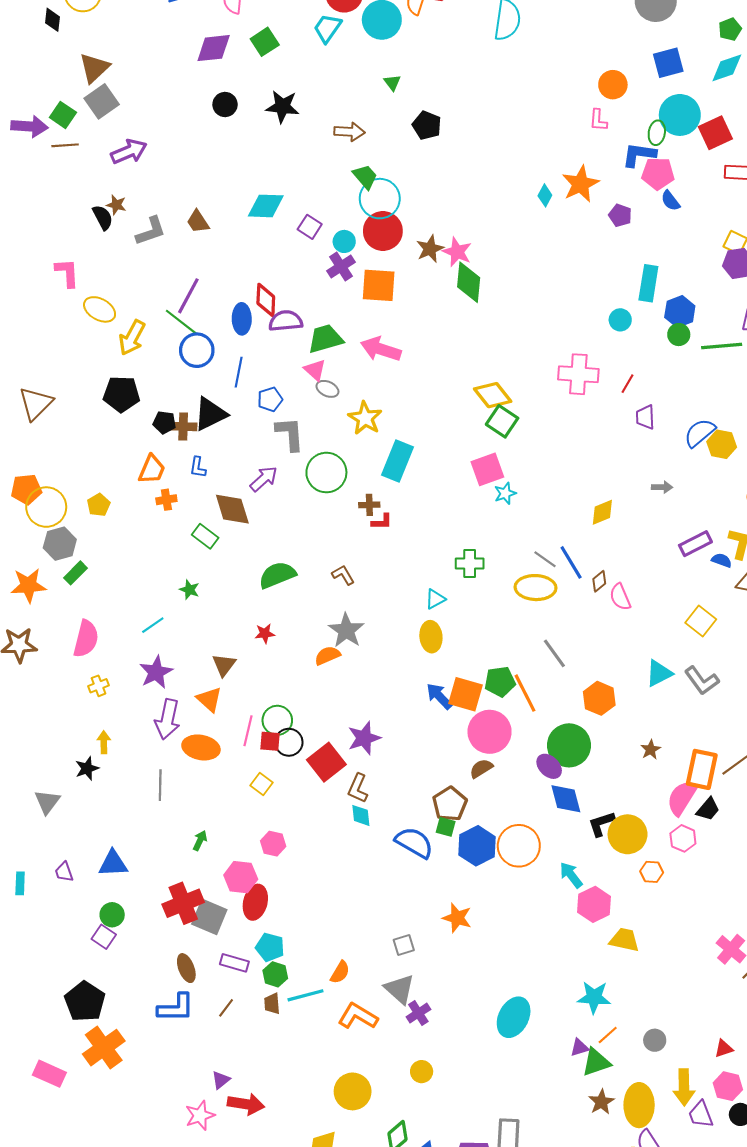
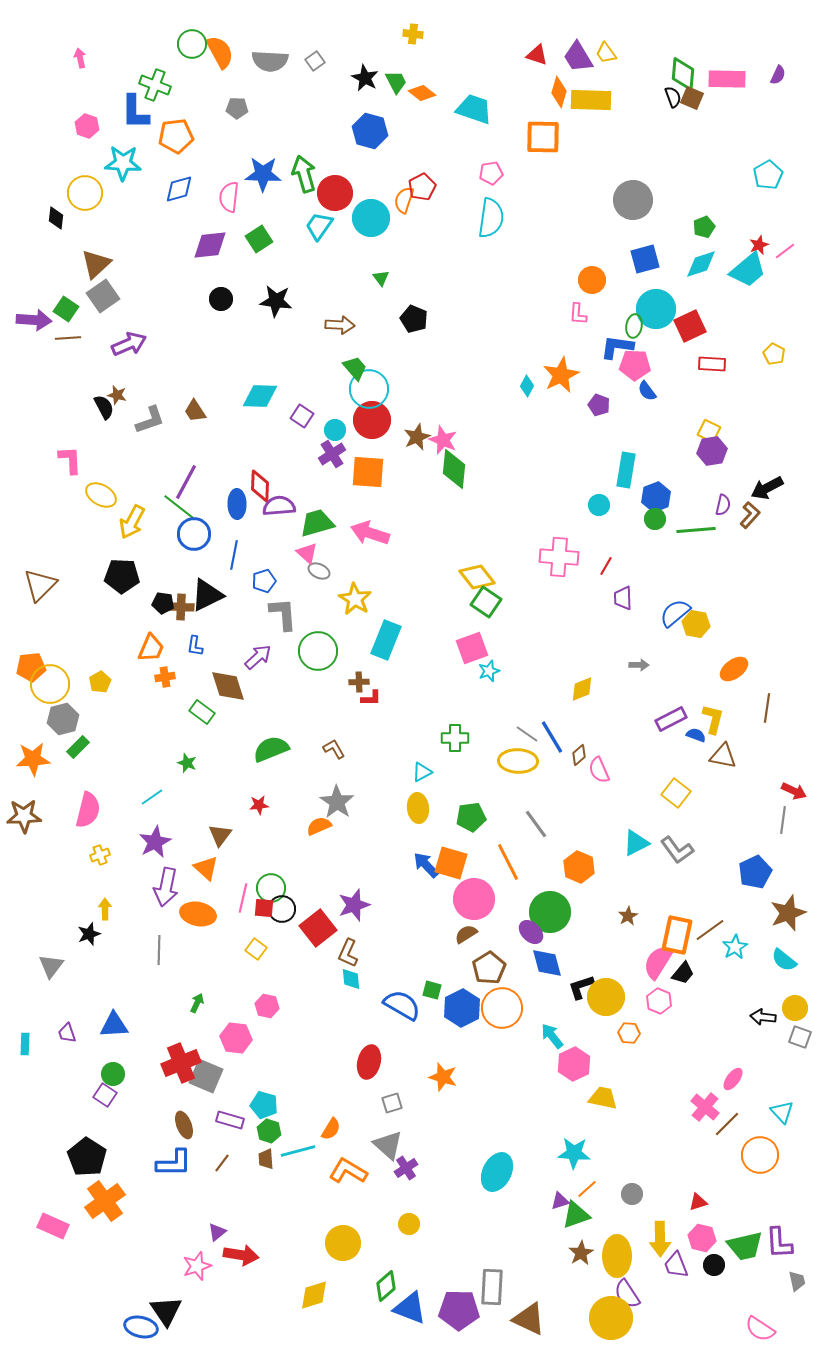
green pentagon: (500, 682) -> (471, 817), moved
brown pentagon: (450, 804) -> (489, 968), moved
red ellipse: (255, 902) -> (369, 1062), moved

